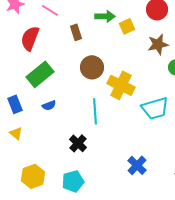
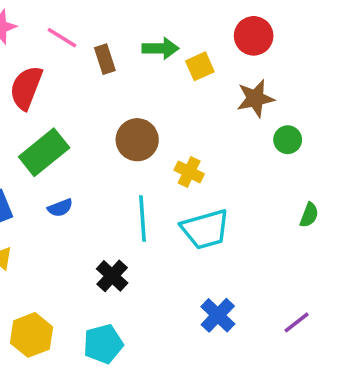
brown rectangle: (76, 32) -> (105, 59), moved
yellow cross: (121, 85) -> (189, 172), size x0.6
cyan trapezoid: (155, 108) -> (205, 229), moved

